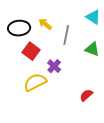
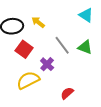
gray line: (66, 35) -> (62, 45), moved, turned -48
red semicircle: (86, 95) -> (67, 93), moved

